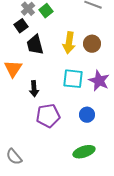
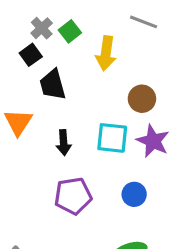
yellow arrow: (69, 43) -> (106, 53), moved
brown circle: (92, 44) -> (142, 99), moved
black arrow: (34, 89) -> (64, 143), moved

